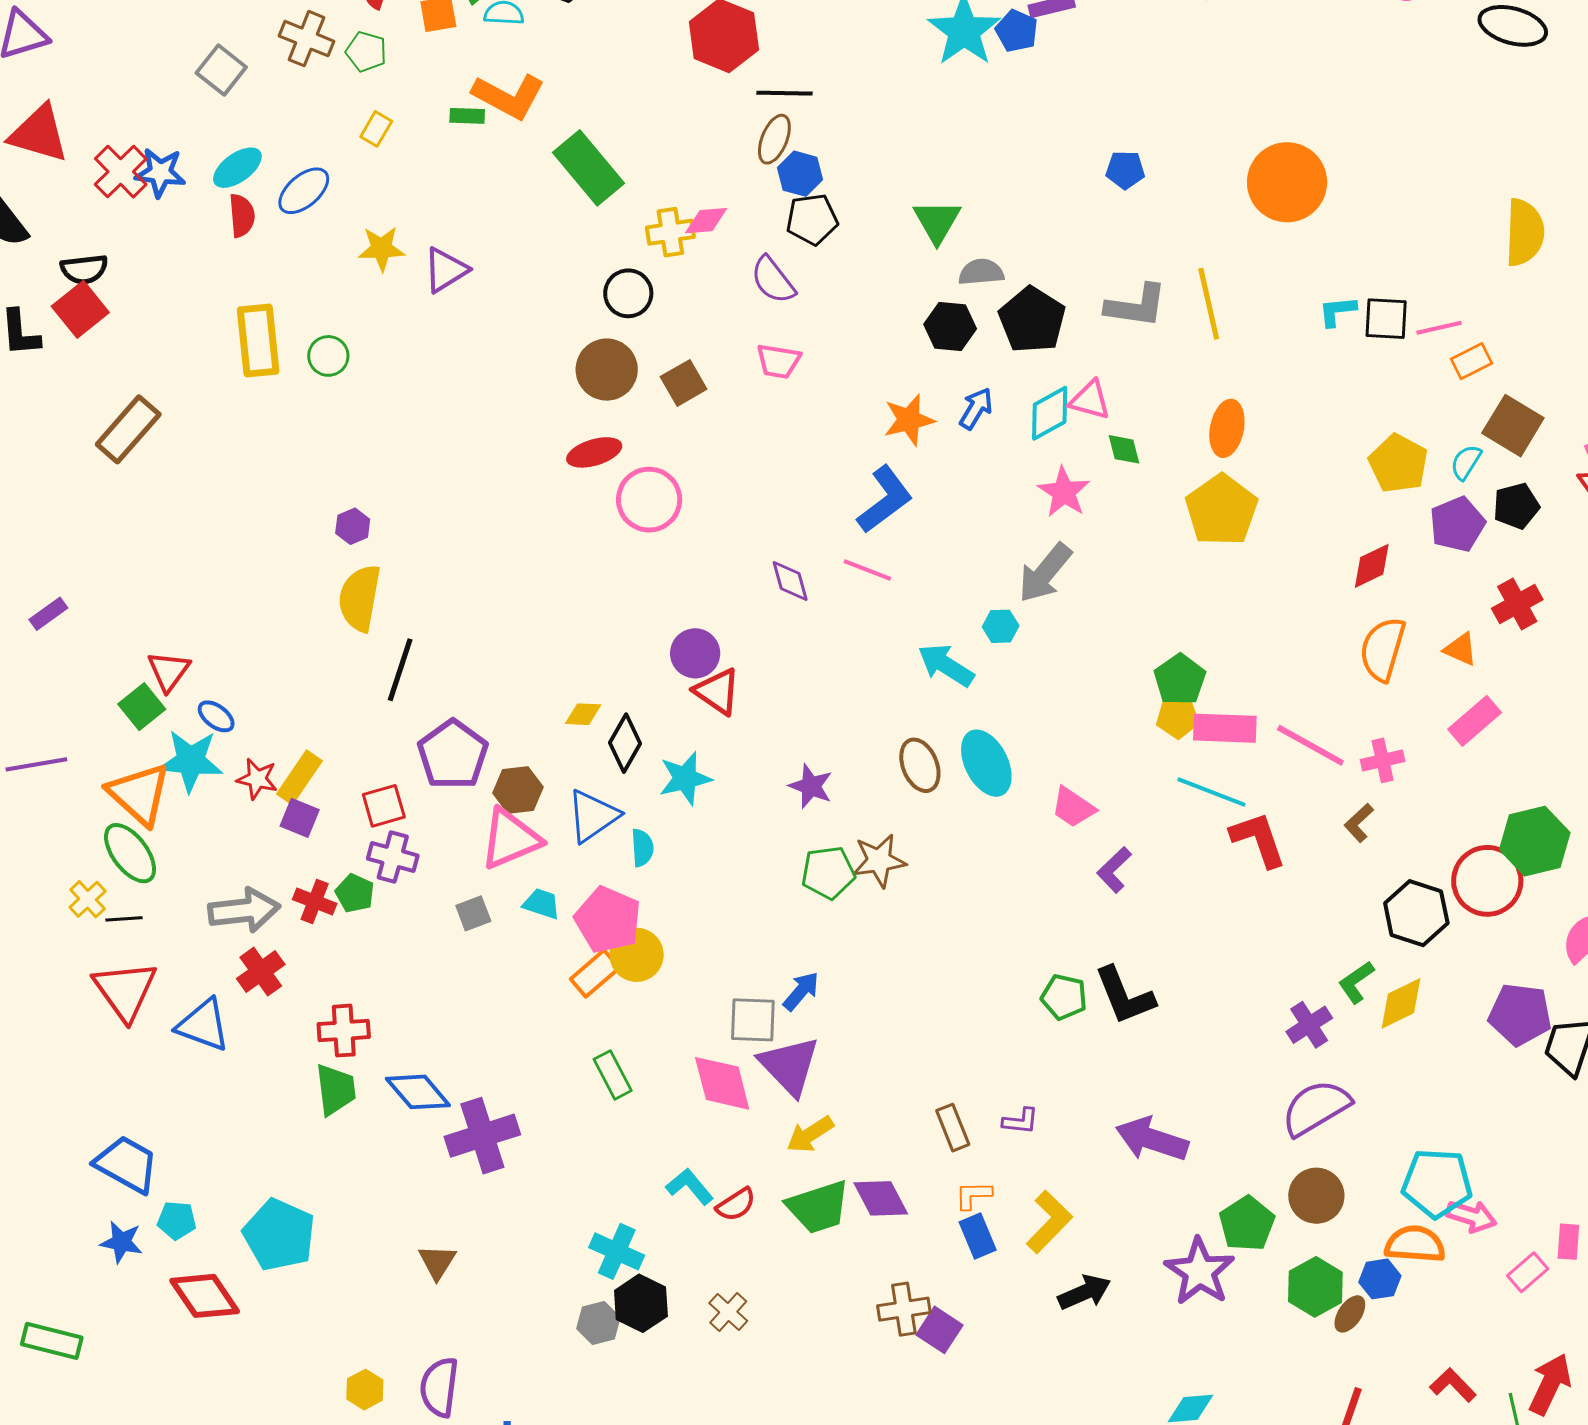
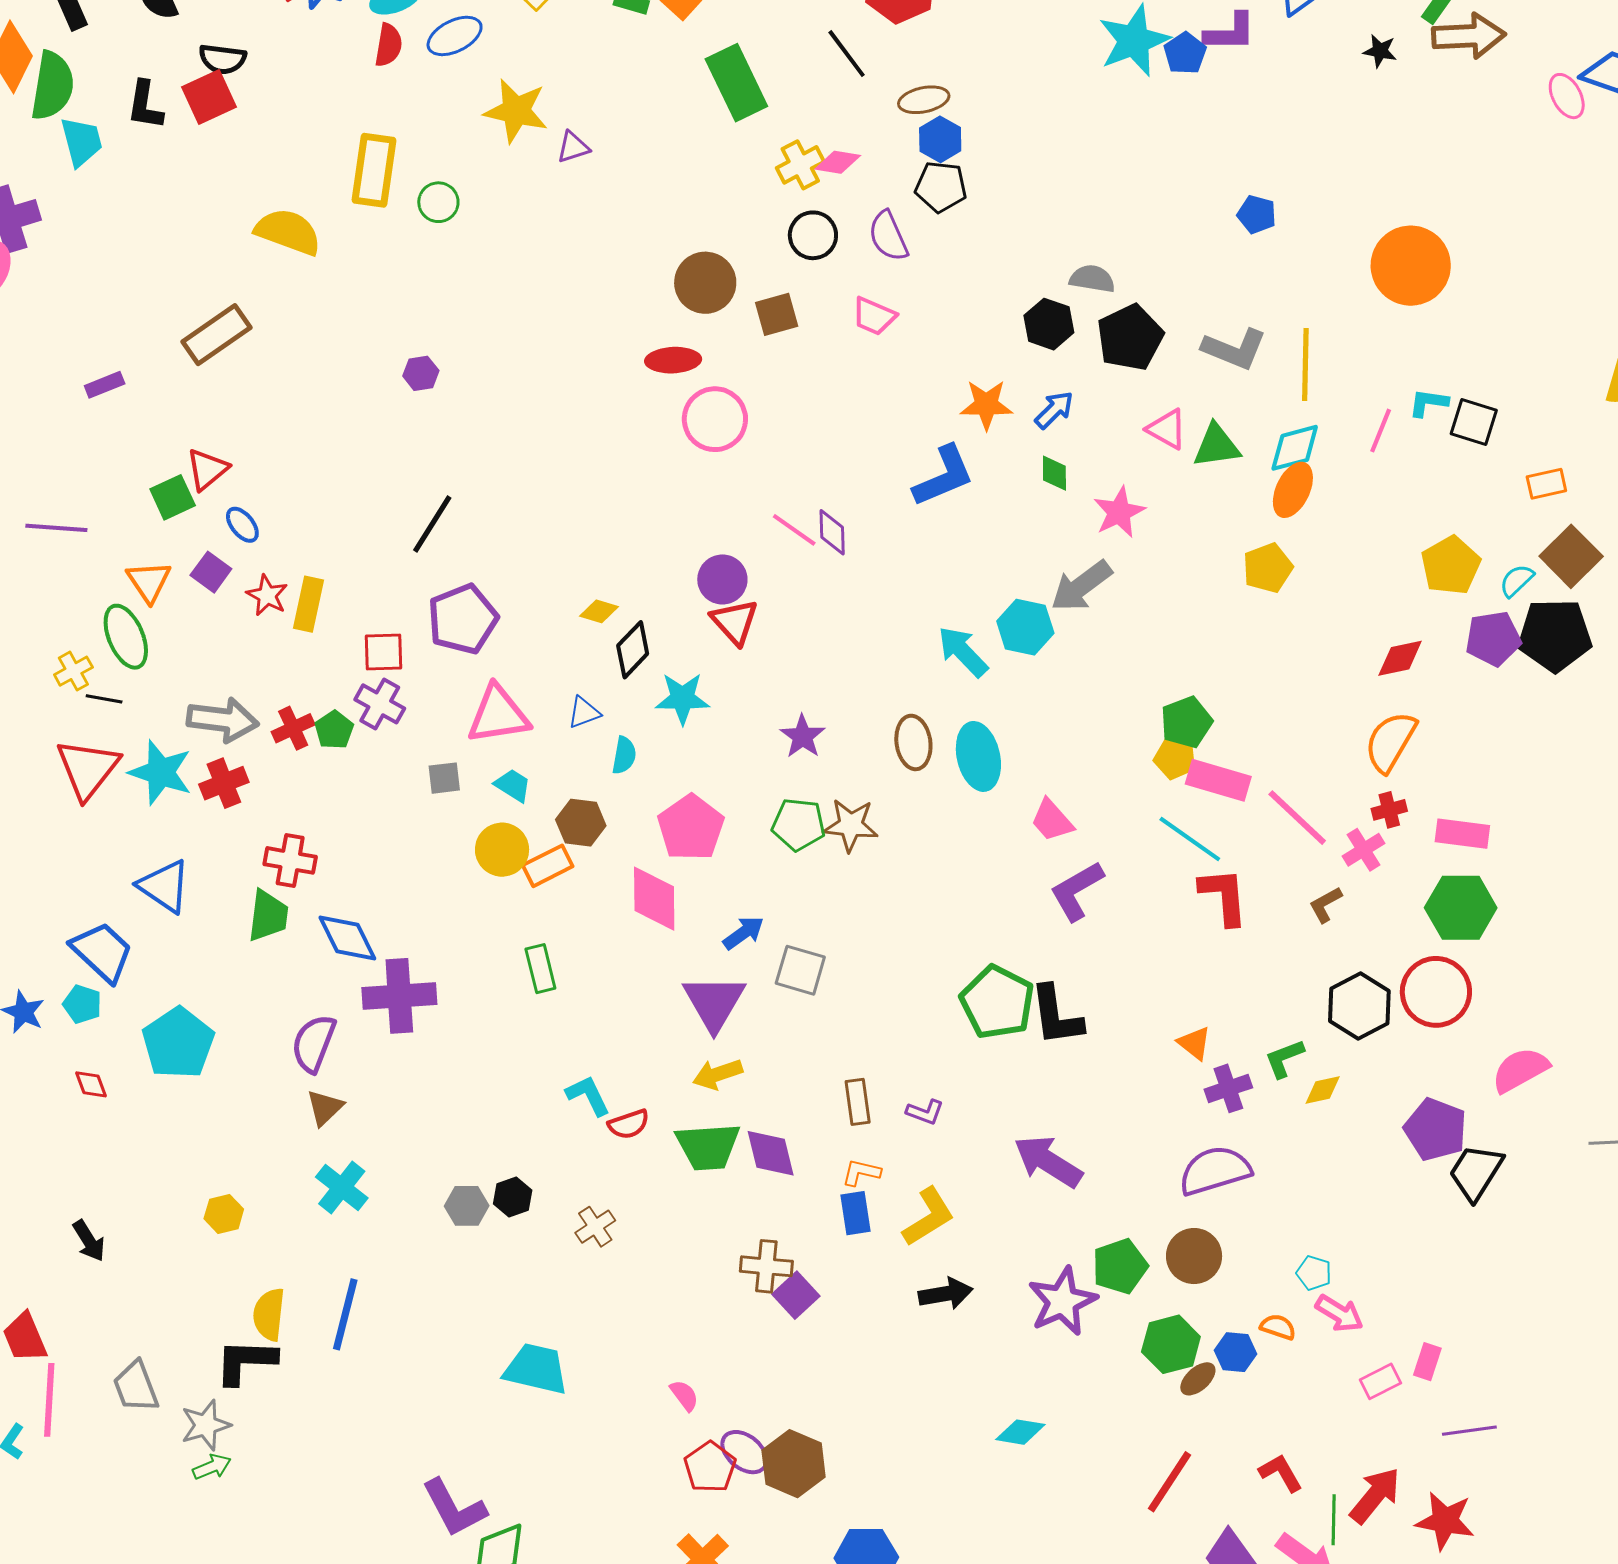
black line: (784, 93) -> (847, 54), moved, turned 38
brown ellipse: (774, 139) -> (924, 100), turned 42
green triangle: (937, 221) -> (1217, 446), moved, turned 38
yellow cross: (670, 232) -> (800, 165), turned -33
yellow star: (382, 249) -> (516, 111), size x1.4
purple triangle: (446, 270) -> (573, 147), size x0.7
black circle: (628, 293) -> (813, 235), moved
pink line: (1439, 328) -> (1381, 431), moved, turned -69
cyan diamond: (1050, 413) -> (1295, 448), moved
brown rectangle: (128, 429) -> (217, 335), moved
green diamond: (1124, 449) -> (1054, 473), moved
black pentagon: (1516, 506) -> (1555, 635), size x1.6
yellow pentagon: (1221, 510) -> (1268, 568), size x0.7
pink line: (867, 570) -> (794, 530), moved
yellow semicircle: (360, 598) -> (288, 232), moved, turned 86
red cross: (1517, 604) -> (1389, 810), moved, size x0.7
cyan hexagon: (1001, 626) -> (1025, 627), size x1.6
orange triangle: (1461, 649) -> (1194, 1043), moved
pink rectangle: (1475, 721) -> (1462, 834), turned 34
pink cross: (1383, 760) -> (1364, 850), turned -33
cyan star: (191, 761) -> (161, 772), moved
yellow rectangle: (299, 777) -> (308, 604), turned -36
brown hexagon: (518, 790) -> (581, 823), moved
orange triangle: (139, 794) -> (149, 582), size x0.7
blue triangle: (593, 816) -> (584, 712), size x0.6
purple square: (300, 818) -> (211, 572), moved
green hexagon: (1535, 841) -> (1461, 908), moved
purple L-shape: (1114, 870) -> (1077, 891), size x1.4
red cross: (315, 901) -> (293, 728), turned 30
pink pentagon: (608, 920) -> (691, 828), moved
yellow circle: (637, 955) -> (502, 850), moved
green pentagon: (1064, 997) -> (997, 1002), size x1.6
yellow diamond: (1401, 1003) -> (1323, 1090), size x0.7
gray square: (753, 1020) -> (800, 970), moved
blue triangle: (203, 1025) -> (164, 886), moved
pink diamond: (722, 1083) -> (654, 899), moved
blue trapezoid: (127, 1164) -> (102, 952), moved
cyan pentagon: (1437, 1183) -> (1314, 1273), size x0.5
orange semicircle: (1415, 1244) -> (1278, 1327), size x0.6
cyan cross: (617, 1251) -> (342, 1187), moved
red diamond: (205, 1296) -> (91, 1084), size x0.5
black hexagon: (641, 1303) -> (513, 1197), size x0.7
purple semicircle: (439, 1387) -> (314, 1043), moved

